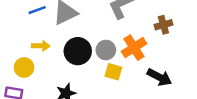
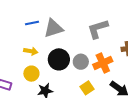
yellow circle: (24, 67) -> (31, 74), moved
yellow square: (113, 72) -> (87, 88), moved, turned 32

